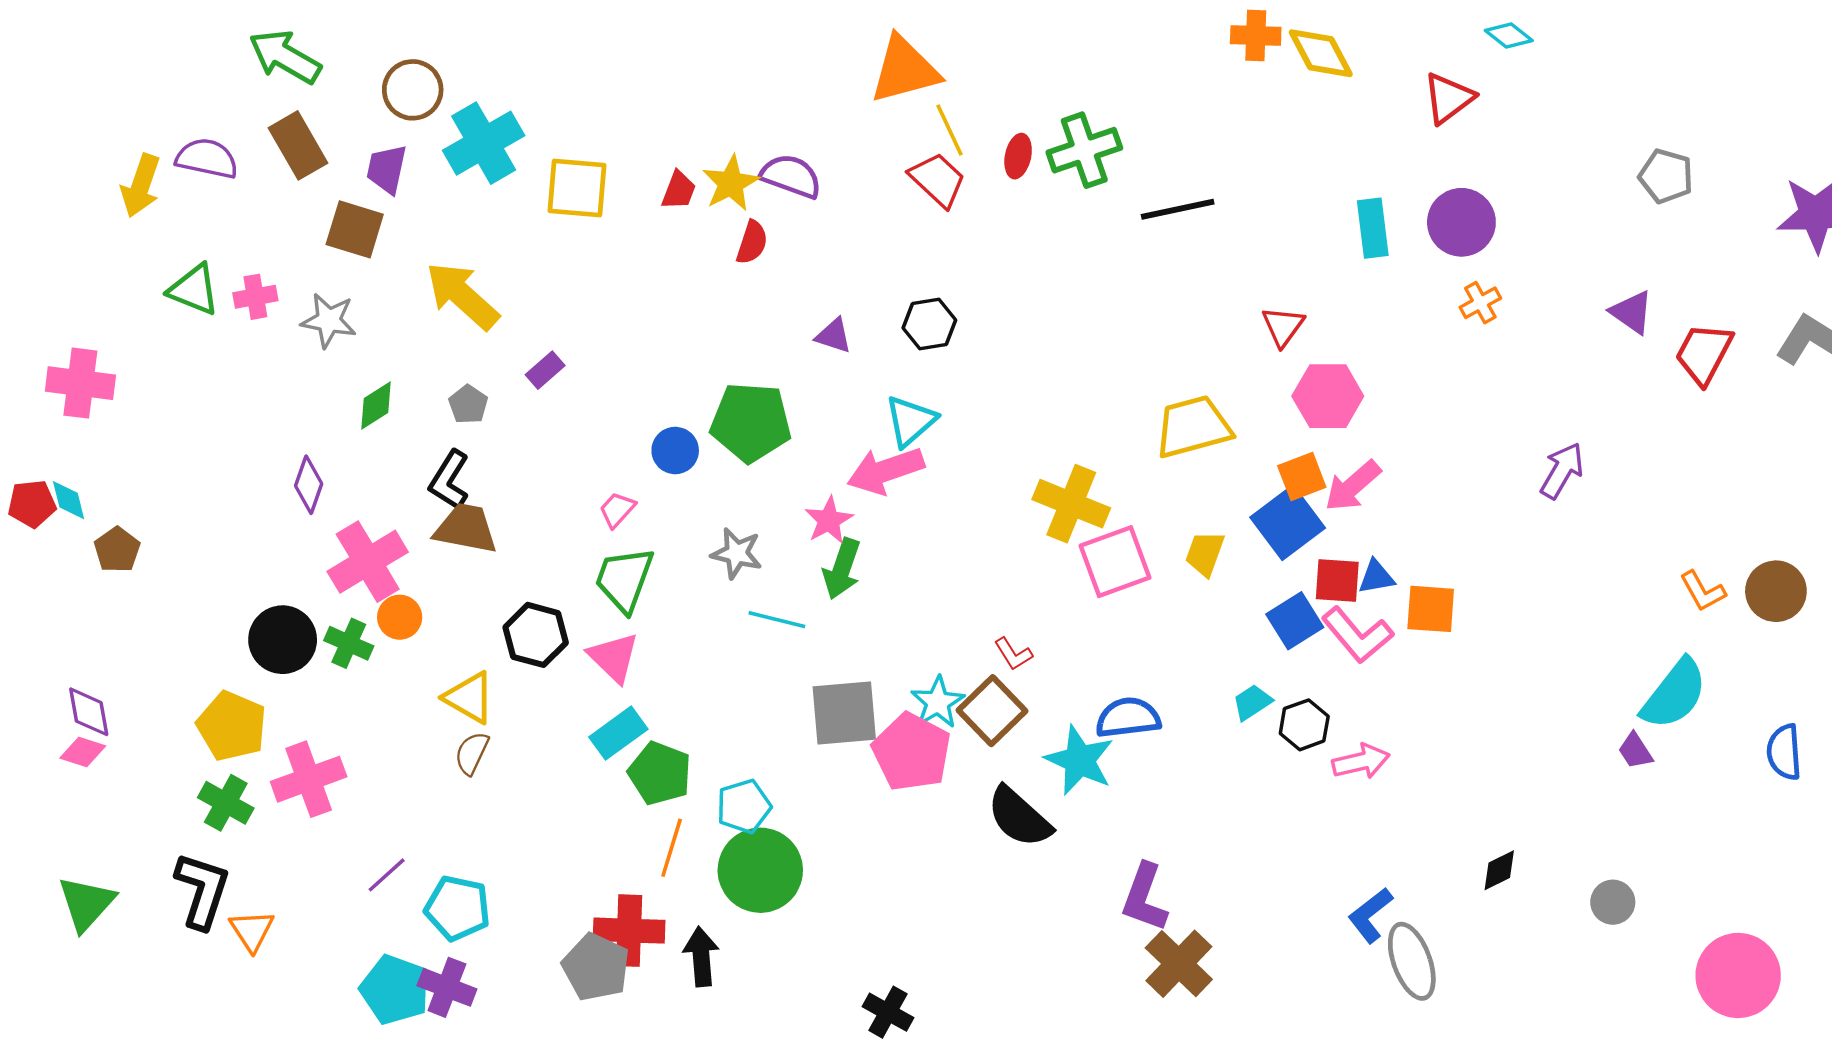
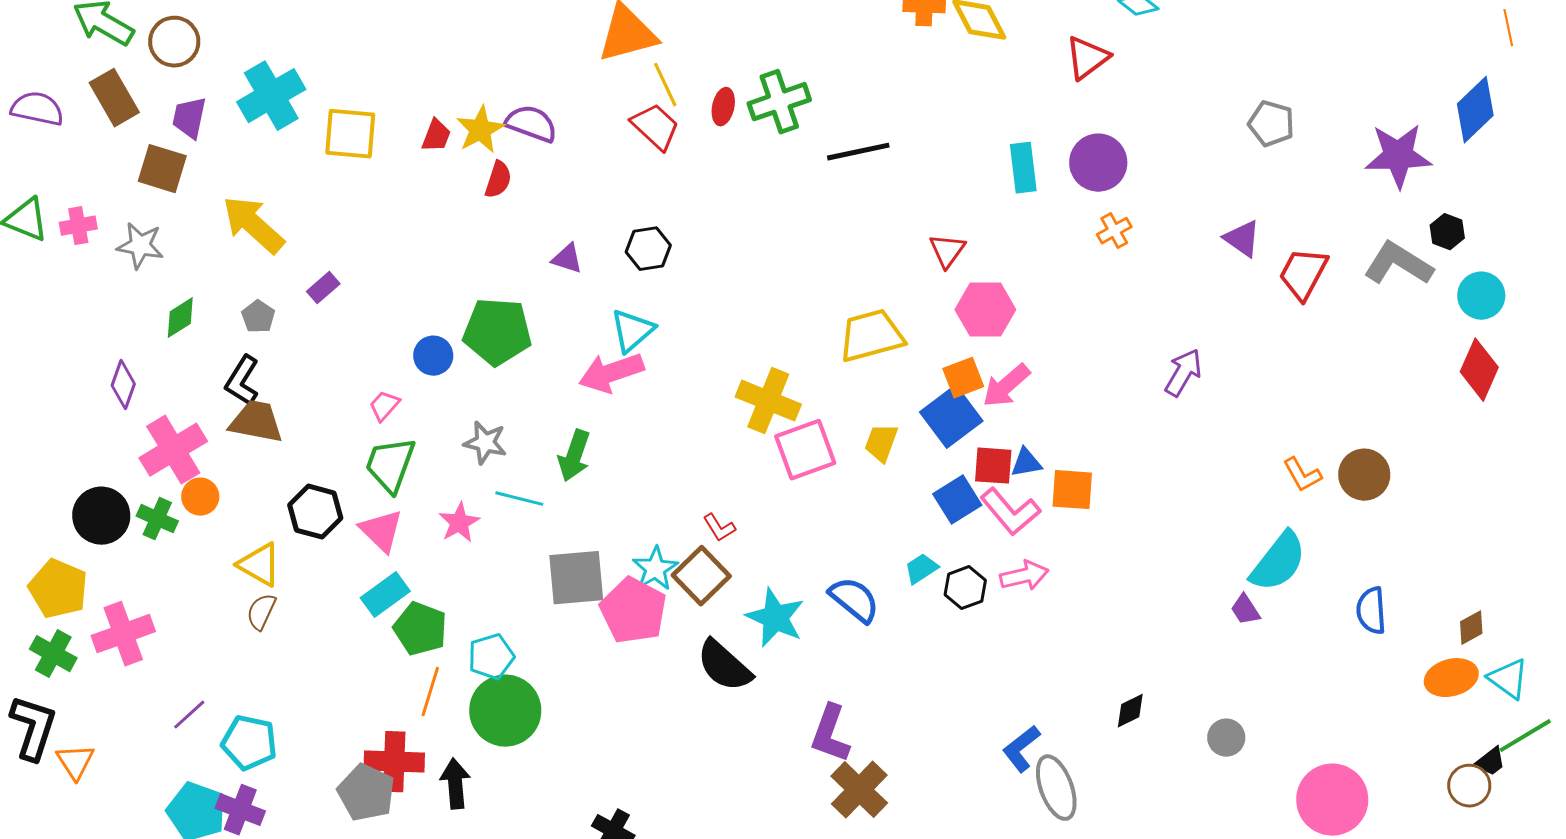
brown circle: (413, 90) -> (174, 42), moved
pink star: (829, 520) -> (459, 523), moved
blue semicircle: (1128, 718) -> (854, 600), moved, turned 46
pink arrow: (1361, 761) -> (1024, 576), moved

